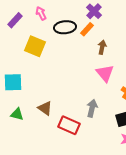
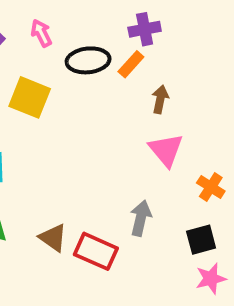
purple cross: (94, 11) -> (145, 29), turned 35
brown triangle: (45, 108) -> (53, 238), moved

